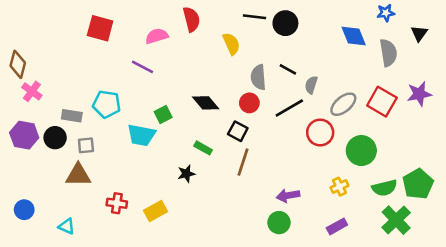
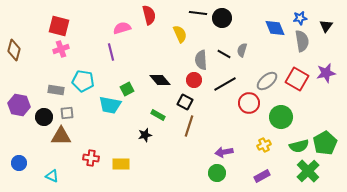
blue star: (386, 13) -> (300, 18), moved
red square: (100, 28) -> (59, 26), moved
purple line: (143, 67) -> (111, 52), turned 48
gray semicircle: (311, 85) -> (242, 50), moved
pink cross: (32, 91) -> (61, 49), moved, turned 35
black circle: (55, 138) -> (44, 117), moved
yellow rectangle: (155, 211) -> (121, 164), turned 30

